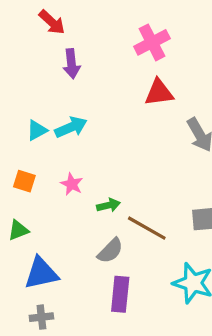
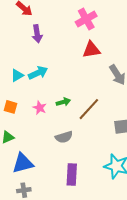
green arrow: (108, 205) -> (63, 102), moved
brown line: (147, 228) -> (89, 109), moved, turned -75
gray semicircle: (110, 251) -> (64, 137), moved, turned 30

